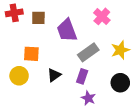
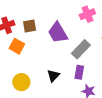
pink cross: (102, 16) -> (87, 14), turned 35
orange square: (31, 54) -> (17, 46), moved, turned 35

